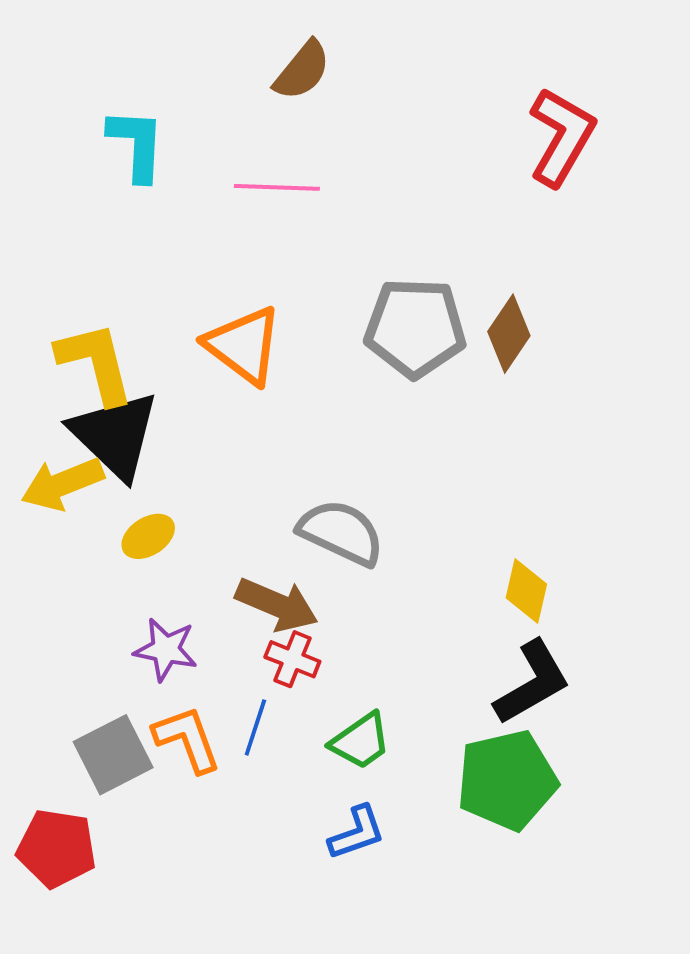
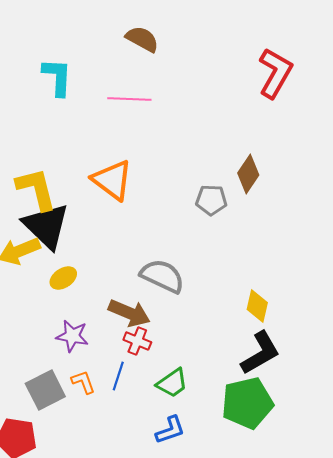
brown semicircle: (302, 70) -> (142, 39), turned -100
gray pentagon: (415, 328) -> (211, 200), moved, size x0.6
orange L-shape: (187, 739) -> (83, 382), size x0.7

